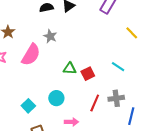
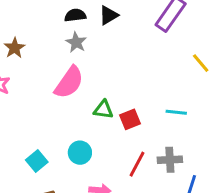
gray star: (50, 36) -> (76, 42), moved
pink semicircle: (31, 55) -> (69, 82), moved
cyan line: (118, 67) -> (176, 112), turned -32

